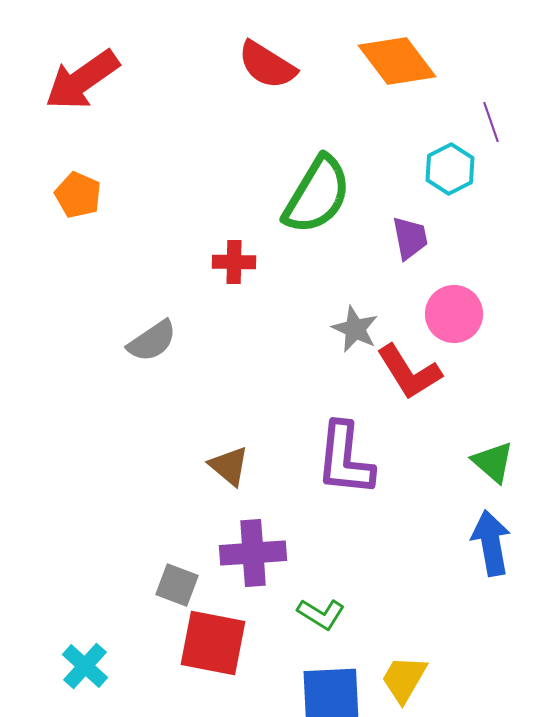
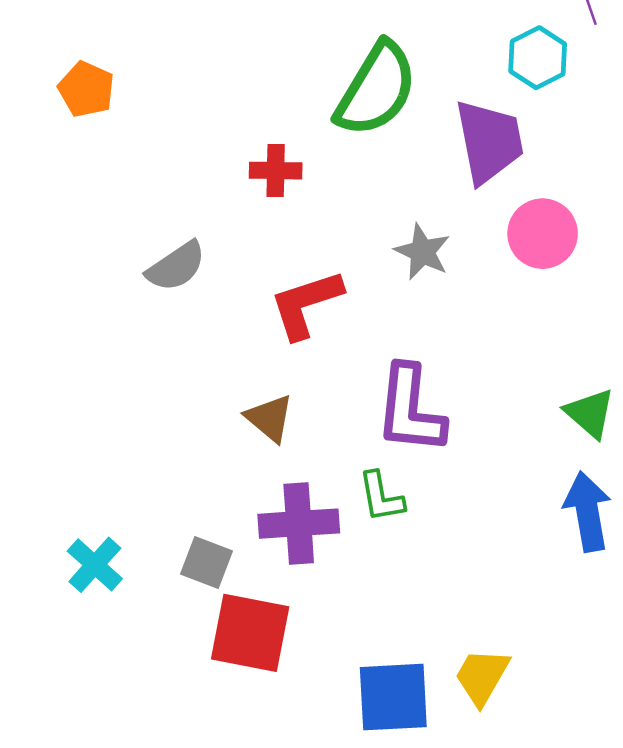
purple trapezoid: (410, 238) -> (489, 141), size x1.6
red L-shape: (409, 372) -> (306, 304), moved, turned 104
green L-shape: (321, 614) -> (381, 497), moved, turned 48
cyan cross: (85, 666) -> (95, 565), moved

